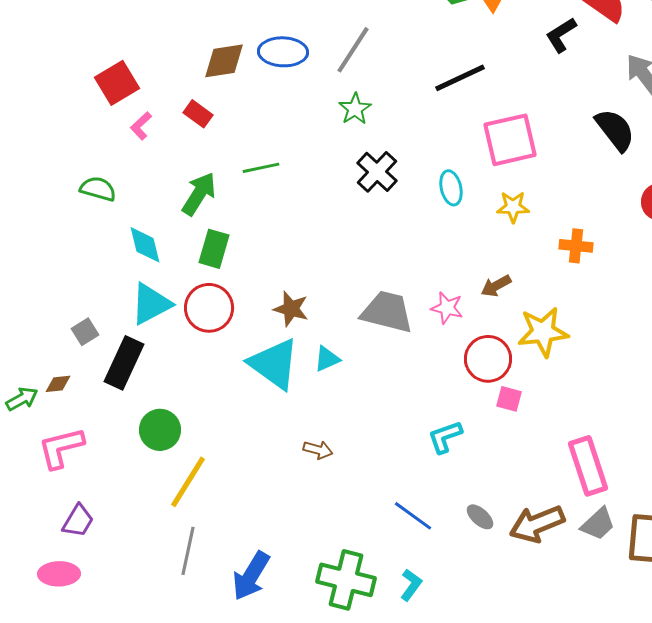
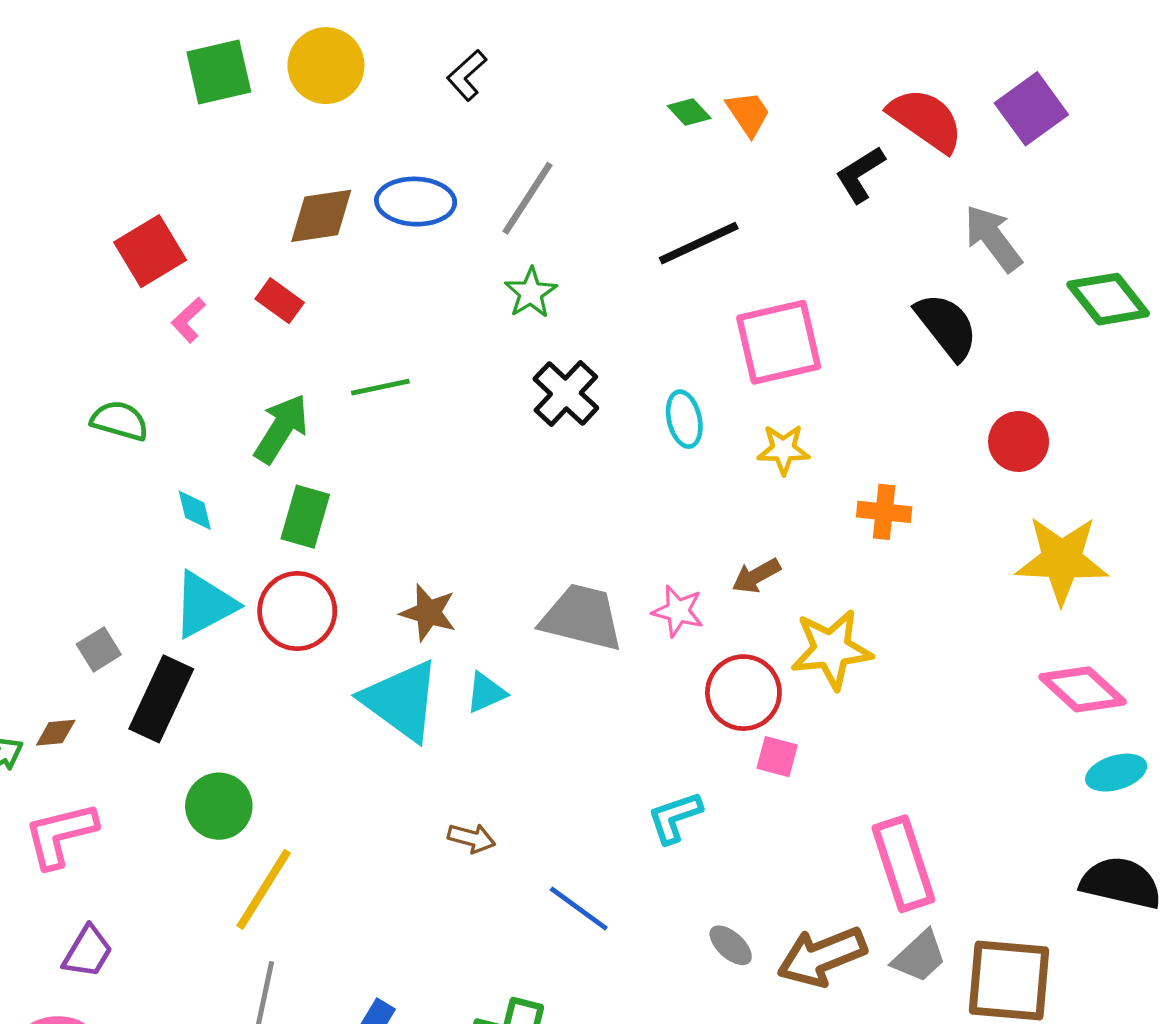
cyan diamond: (145, 245) -> (195, 510), size x0.7
blue line: (413, 516) -> (579, 909), moved

